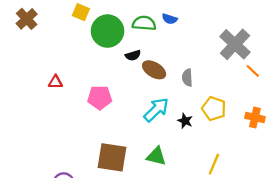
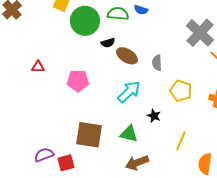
black star: (185, 121) -> (154, 116), moved

